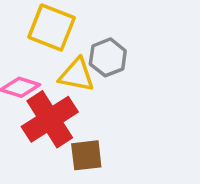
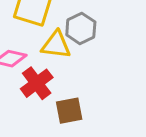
red cross: (50, 119) -> (37, 83), size x0.7

